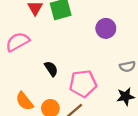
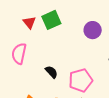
pink semicircle: (18, 42) -> (19, 54), turned -40

